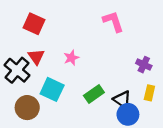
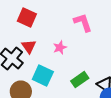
pink L-shape: (113, 22) -> (83, 23), moved

